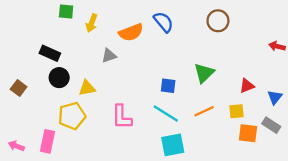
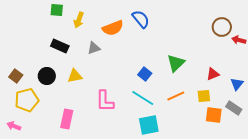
brown circle: (218, 21) -> (222, 27), moved
black rectangle: (50, 53) -> (60, 46), moved
black circle: (59, 78) -> (47, 76), moved
blue square: (168, 86) -> (145, 74), turned 32
yellow pentagon: (72, 116) -> (27, 100), moved
pink rectangle: (48, 141) -> (67, 119), moved

